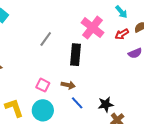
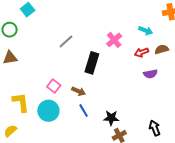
cyan arrow: (121, 12) -> (146, 31), turned -40
pink cross: (92, 28) -> (114, 40), size x0.7

